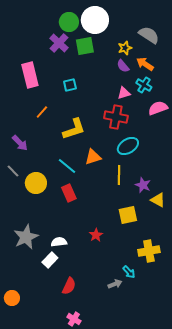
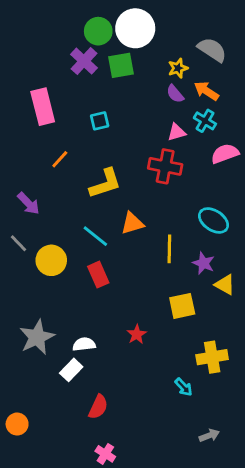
cyan ellipse: (128, 146) -> (214, 220), moved, turned 65
gray arrow: (115, 284) -> (209, 435), moved

